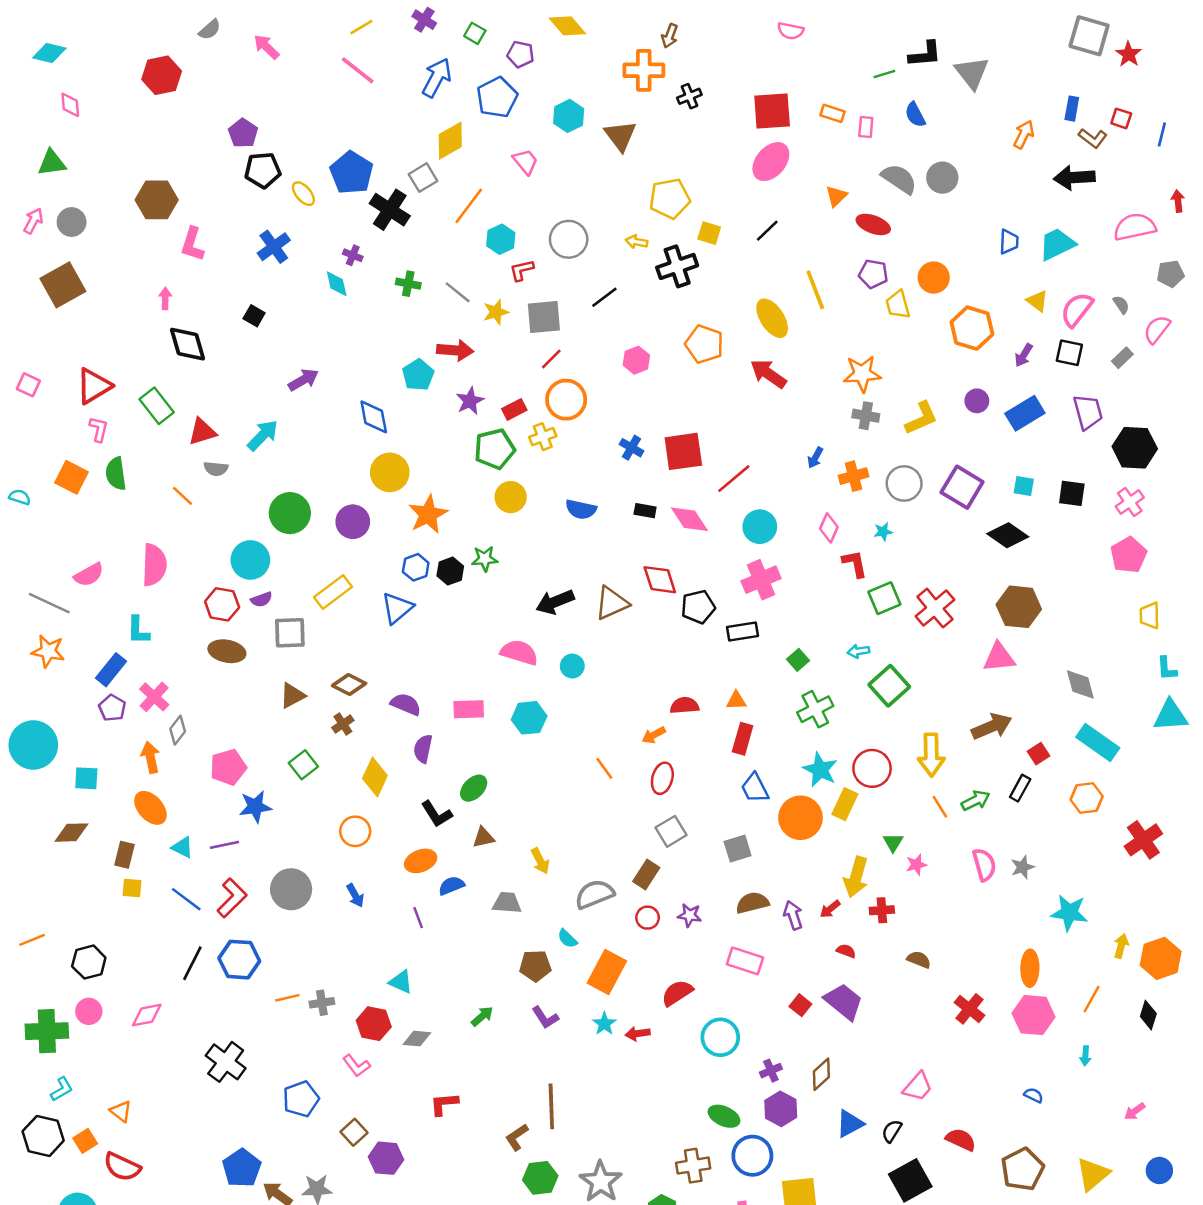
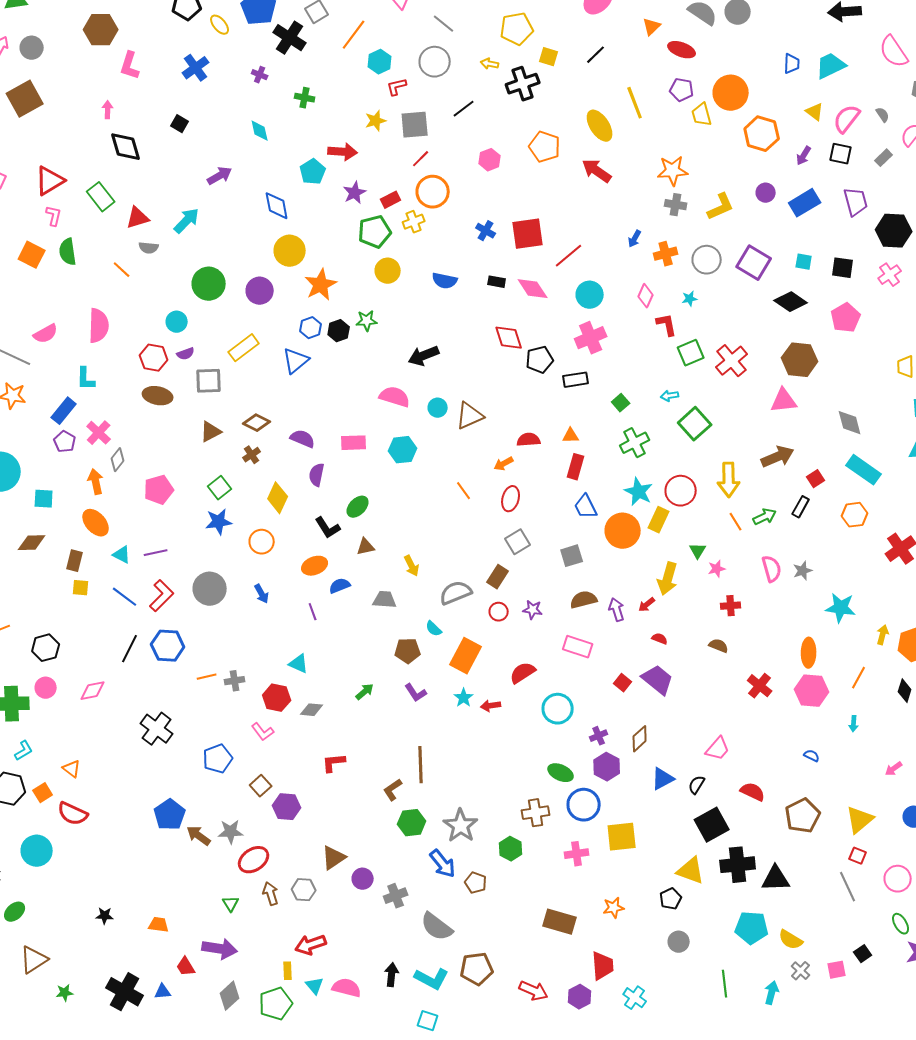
pink semicircle: (1135, 227) -> (894, 52), turned -112
orange circle: (934, 278) -> (731, 93), size x1.4
cyan diamond: (337, 284) -> (260, 131), moved
gray line: (458, 292) -> (444, 24), moved
pink pentagon: (1129, 555) -> (846, 318), moved
cyan circle: (250, 560) -> (177, 322), size x0.7
brown triangle: (612, 603) -> (470, 416), moved
blue star: (255, 807) -> (219, 522), moved
red cross: (882, 910) -> (731, 606), moved

